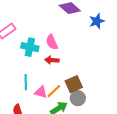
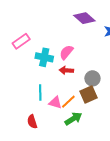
pink semicircle: (52, 42) -> (66, 52), turned 63
gray circle: (78, 98) -> (92, 78), moved

